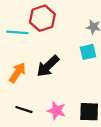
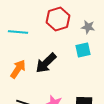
red hexagon: (42, 18) -> (58, 19), moved

